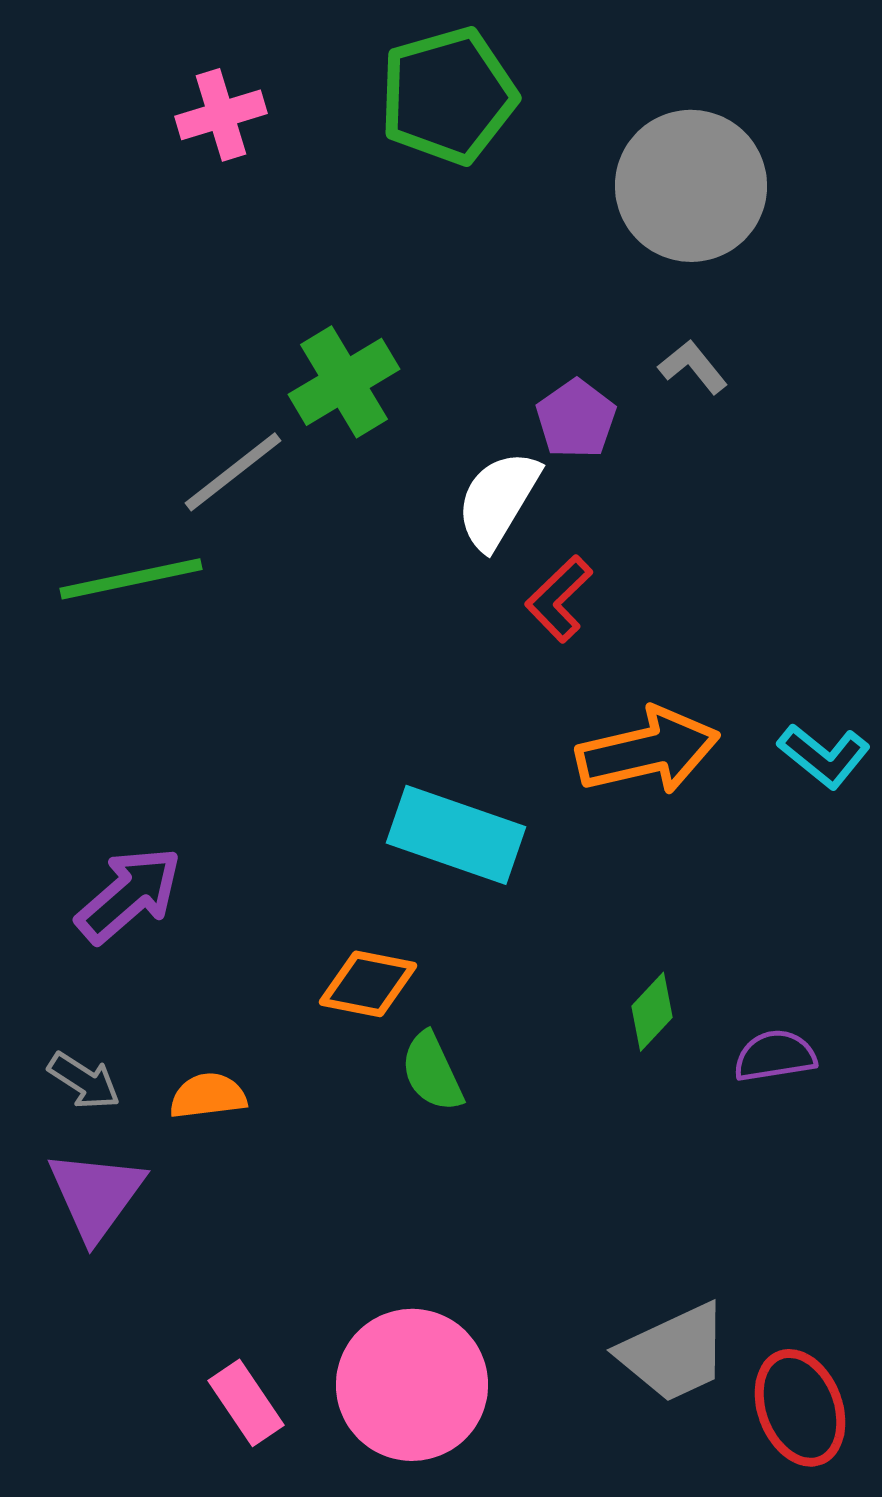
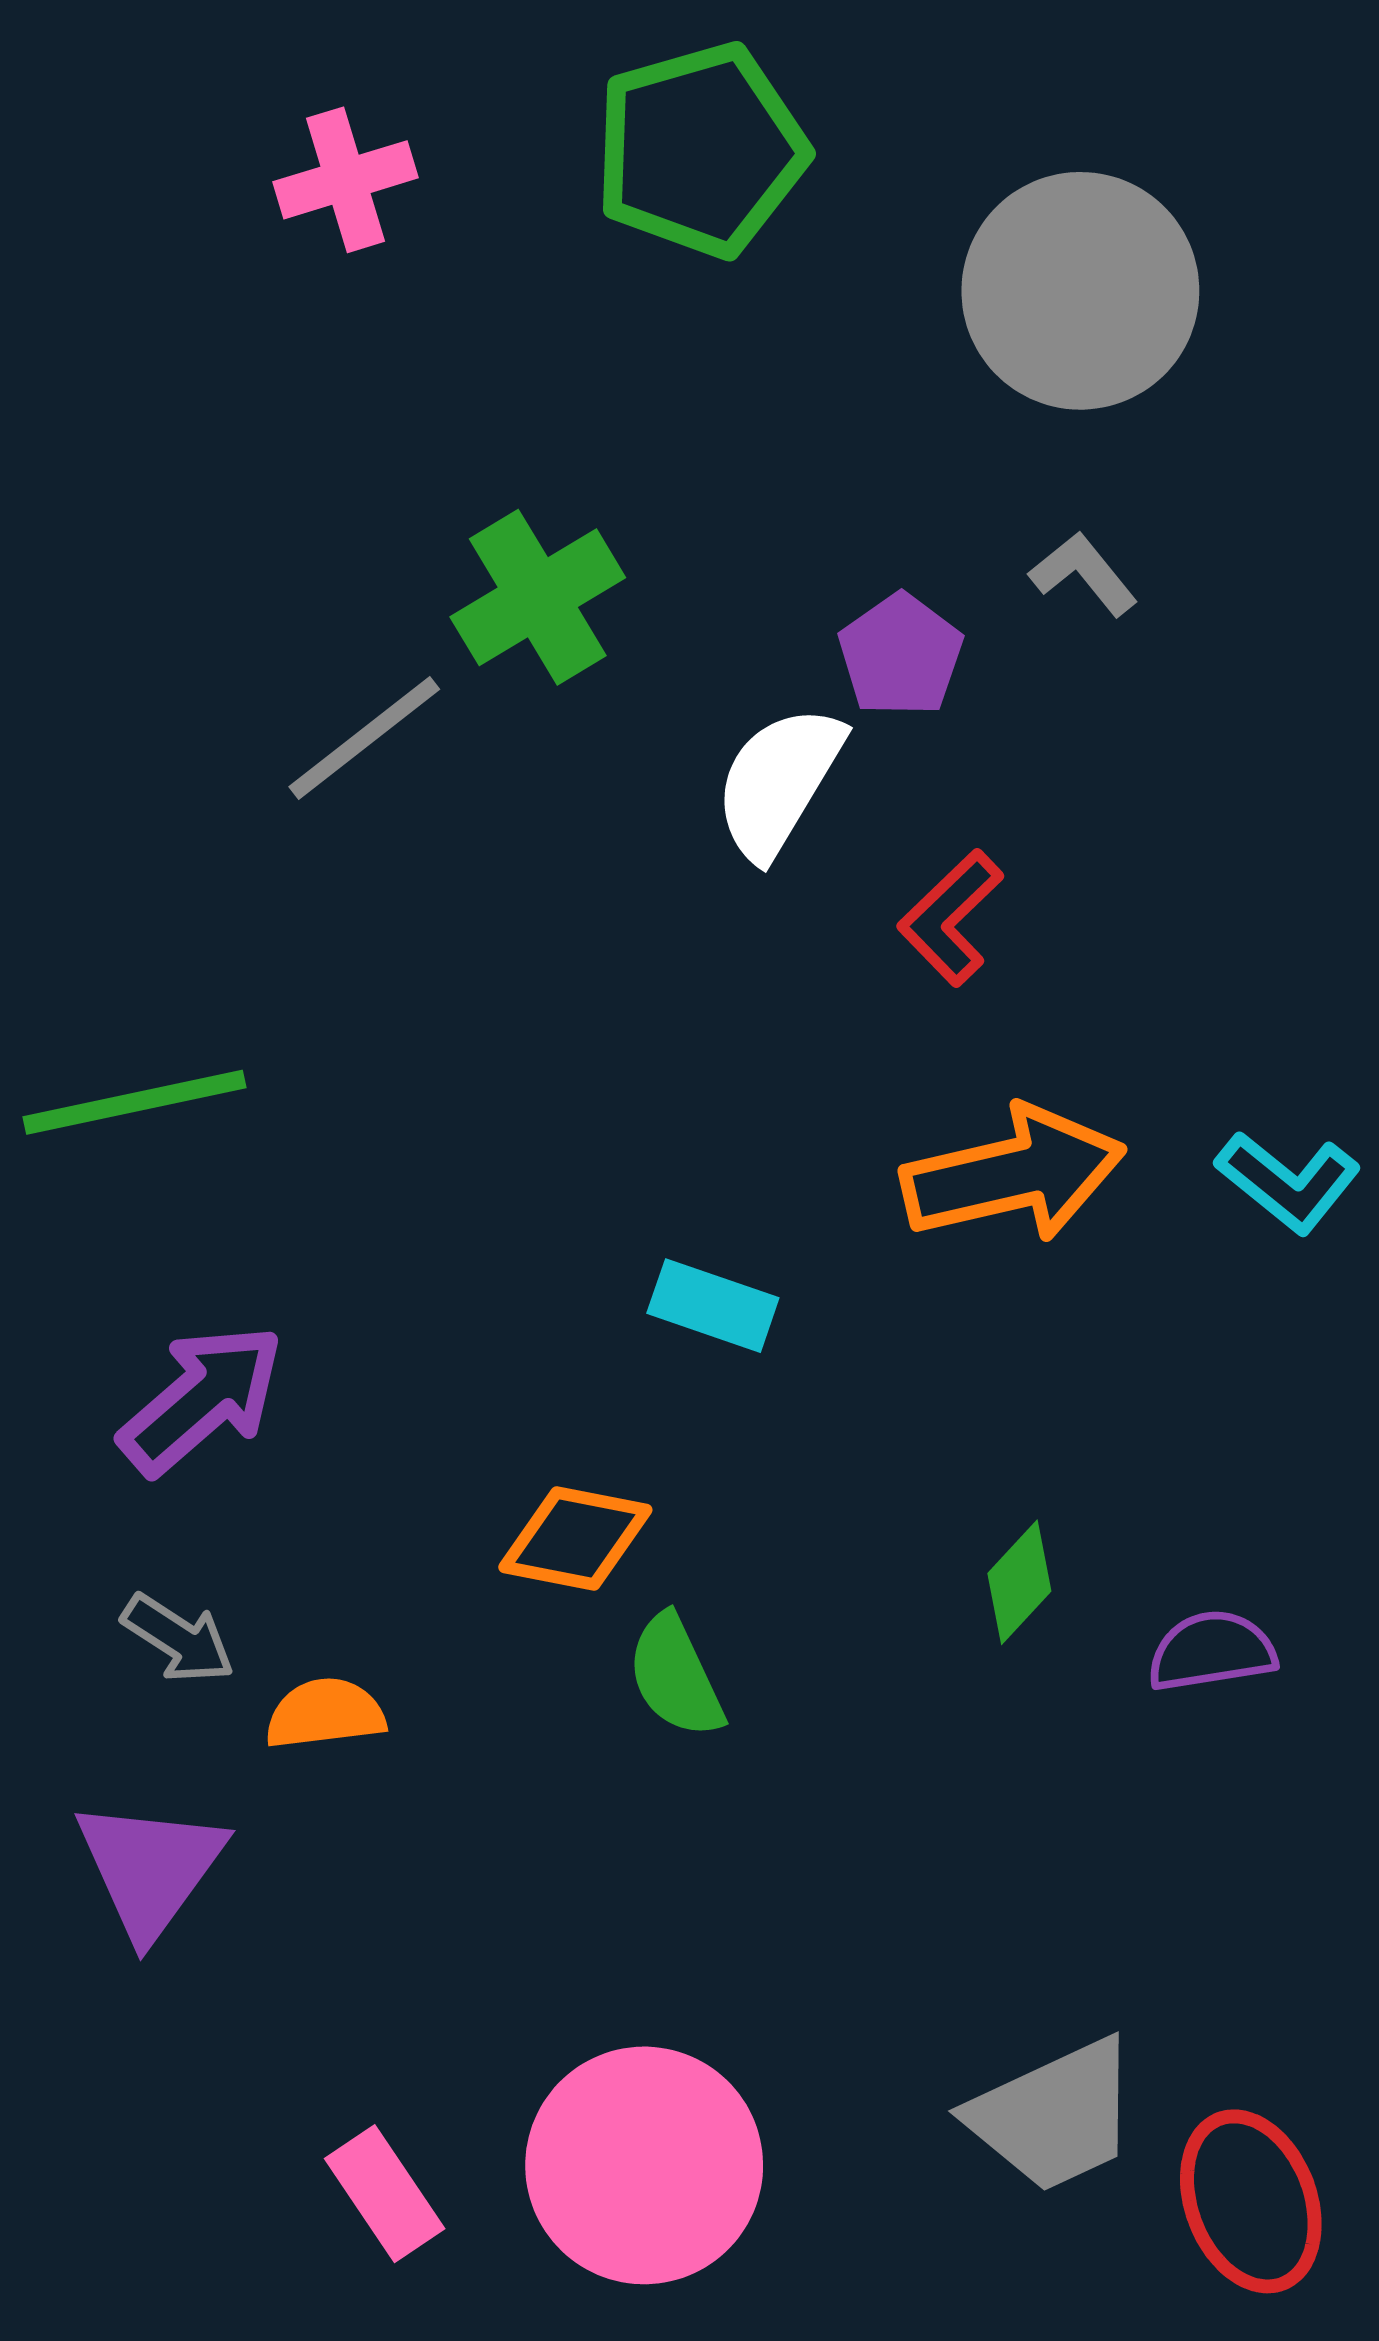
green line: (131, 579) -> (134, 1102), moved
red L-shape: (559, 599) -> (951, 918), moved
cyan rectangle: (456, 835) -> (713, 1306), size x0.6
gray arrow: (84, 1081) -> (178, 1639), moved

